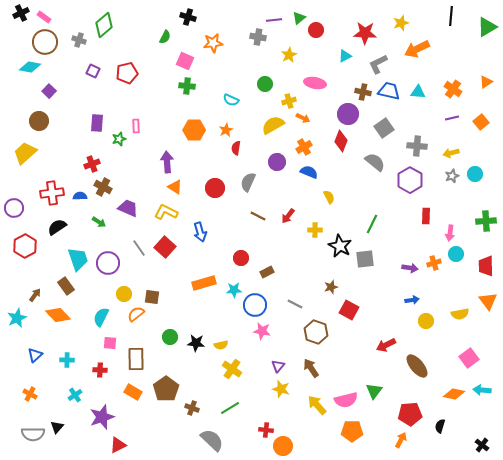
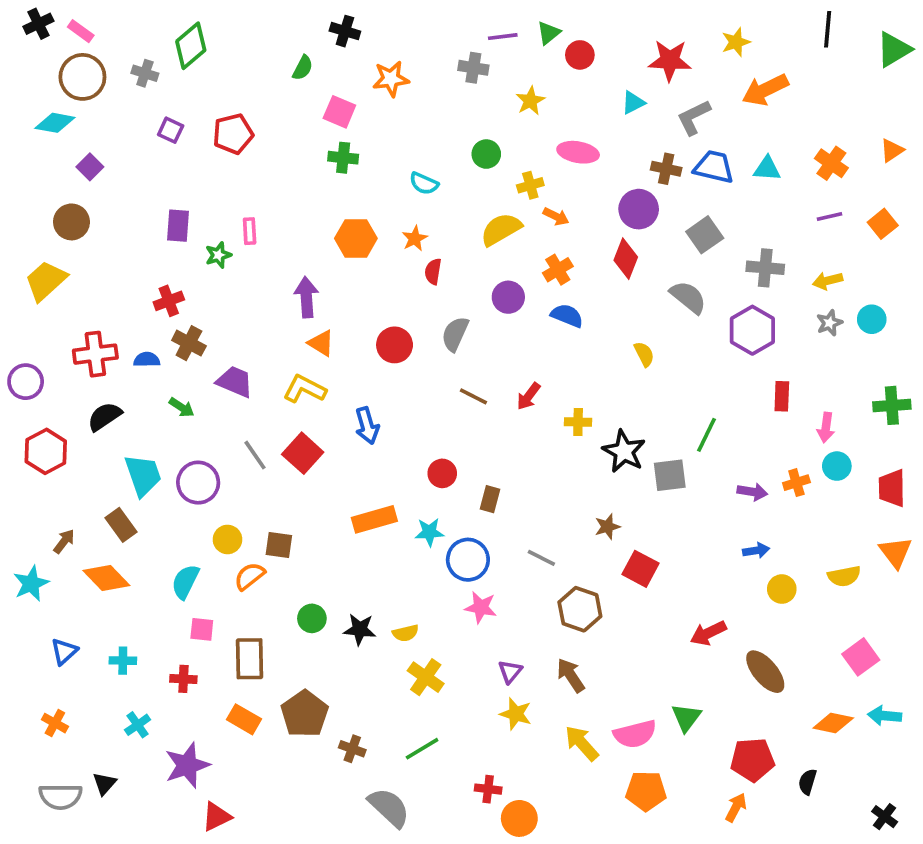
yellow semicircle: (329, 197) -> (644, 354), moved
green line: (372, 224) -> (707, 435), moved
brown rectangle: (267, 272) -> (490, 499), turned -48

